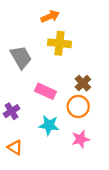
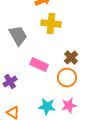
cyan star: (49, 125) -> (47, 107), moved

